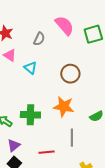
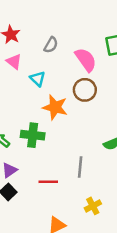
pink semicircle: (64, 25) -> (86, 60), moved
orange star: (64, 106) -> (55, 107), moved

